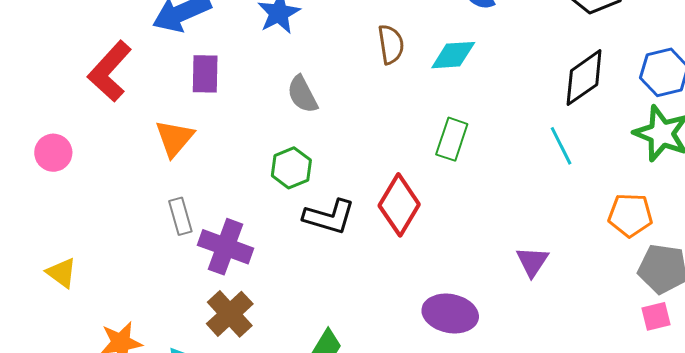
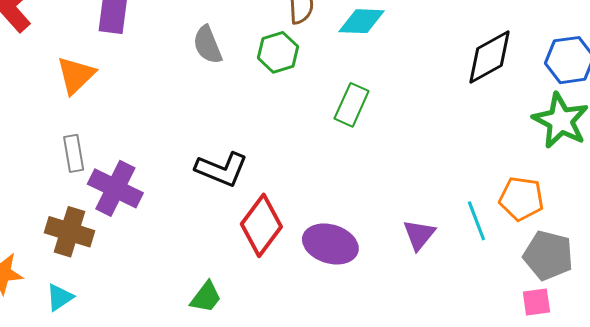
cyan line: (561, 146) -> (476, 221), moved
green hexagon: (291, 168) -> (278, 52), moved
red diamond: (399, 205) -> (261, 225), moved
brown cross: (230, 314) -> (69, 232), moved, turned -36
purple ellipse: (450, 314) -> (330, 244), moved

